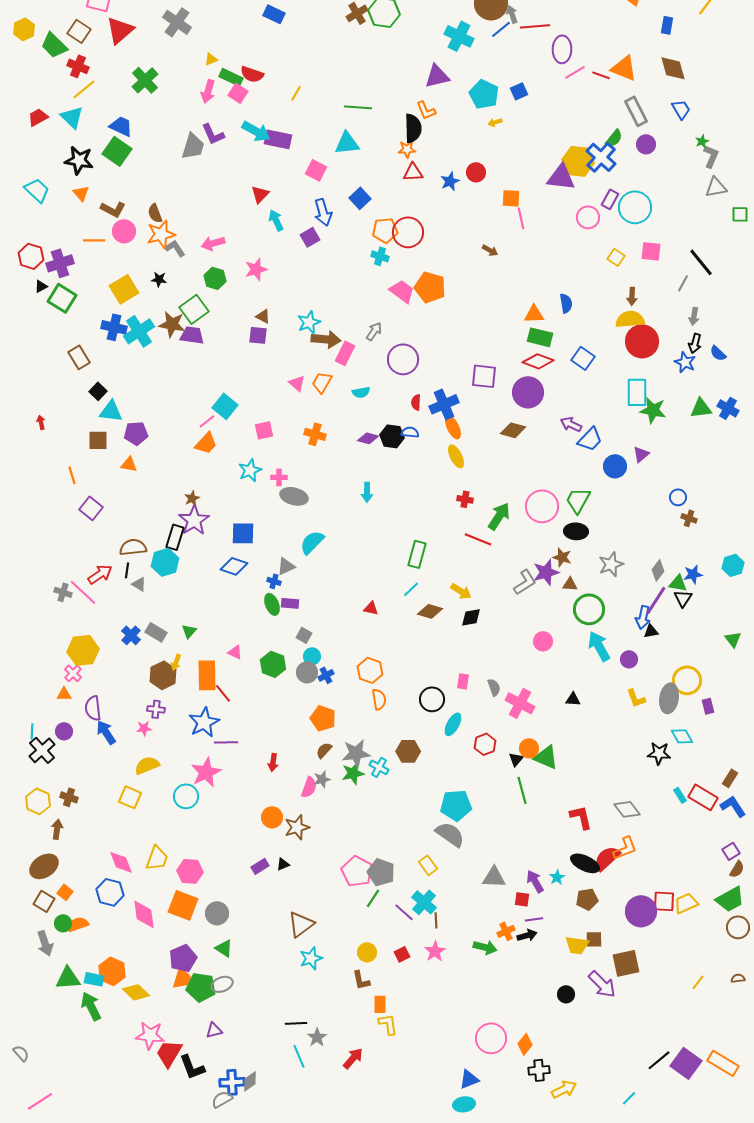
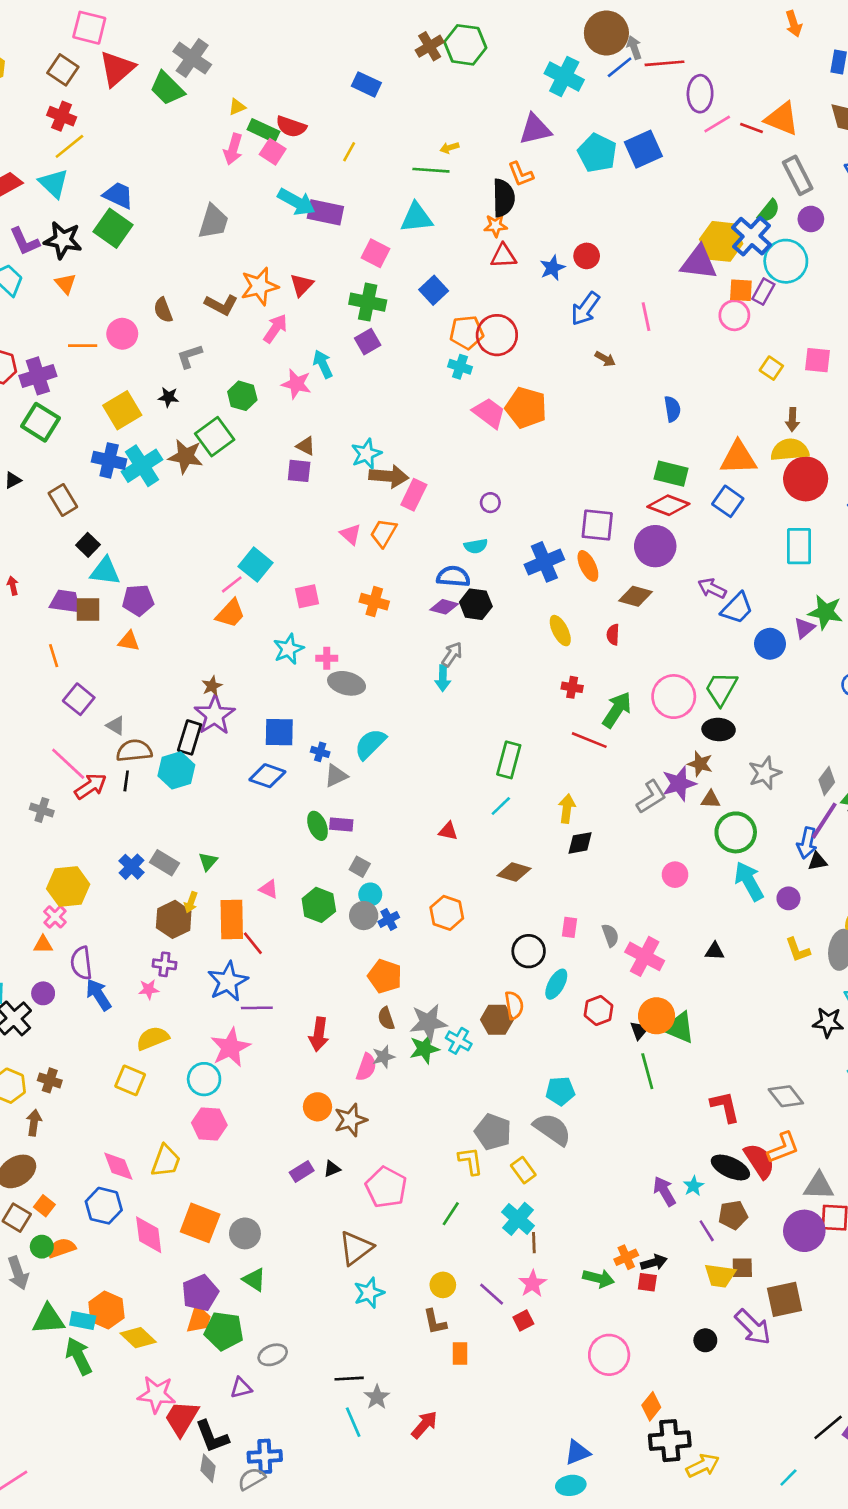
blue rectangle: (274, 14) -> (366, 84), moved
green trapezoid: (54, 45) -> (167, 88), moved
green cross: (145, 80) -> (368, 302), moved, turned -36
blue square: (519, 91) -> (643, 149), size x1.6
yellow arrow: (495, 122) -> (449, 148), moved
purple L-shape: (213, 134) -> (25, 241), moved
orange square: (511, 198) -> (741, 290), moved
cyan circle: (635, 207) -> (786, 261), moved
brown L-shape: (113, 209) -> (221, 305), moved
blue arrow: (323, 212) -> (585, 309), moved, turned 52
cyan arrow: (276, 220) -> (323, 364), moved
orange star: (161, 234) -> (259, 286), moved
pink arrow: (213, 243) -> (275, 328), moved, turned 140
gray L-shape: (175, 248) -> (190, 356), turned -75
pink star: (256, 269) -> (296, 384), turned 30
black triangle: (41, 286) -> (13, 480), moved
blue semicircle: (566, 303) -> (672, 409), moved
orange triangle: (534, 314) -> (738, 458), moved, size x1.4
gray arrow: (374, 331) -> (452, 654), moved
purple trapezoid: (192, 335) -> (66, 602), moved
purple circle: (403, 359) -> (490, 503), size x0.5
cyan semicircle: (361, 392) -> (476, 546), moved
red semicircle: (416, 402) -> (613, 635), moved
green star: (653, 410) -> (825, 612), moved
orange ellipse: (453, 427) -> (588, 566), moved
blue semicircle: (410, 432) -> (453, 576), moved, size x1.4
blue cross: (274, 581) -> (320, 752), moved
gray triangle: (139, 584) -> (116, 726), moved
yellow arrow: (461, 591) -> (567, 809), turned -115
pink line: (83, 592) -> (68, 764), moved
brown diamond: (430, 611) -> (514, 872), moved
orange semicircle: (379, 699) -> (514, 1005), moved
orange circle: (529, 748) -> (657, 1016), size x1.4
brown semicircle: (324, 750) -> (386, 1018), turned -60
red arrow: (273, 762) -> (319, 1034), size x1.4
cyan pentagon: (456, 805) -> (560, 1091), size x0.7
red semicircle: (607, 858) -> (759, 1161), turned 100
pink hexagon: (190, 871) -> (209, 1124), moved
pink pentagon: (357, 871) -> (386, 1187), moved
gray pentagon: (381, 872) -> (493, 1132), moved
gray triangle: (494, 877) -> (819, 1186), moved
red square: (522, 899) -> (647, 1282), moved
purple line: (404, 912) -> (492, 1294), moved
purple line: (534, 919) -> (707, 1231), moved, turned 66
red square: (402, 954) -> (523, 1321), moved
gray ellipse: (222, 984) -> (273, 1355), moved
yellow L-shape: (388, 1024) -> (471, 1161), moved
pink circle: (491, 1038) -> (609, 1355), moved
black cross: (539, 1070) -> (670, 1441), size x1.4
gray diamond: (250, 1081) -> (208, 1468), moved, turned -45

